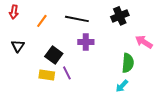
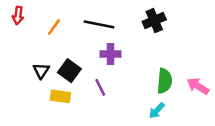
pink arrow: (144, 42) -> (198, 86), moved
black triangle: (18, 46) -> (41, 71), moved
purple line: (67, 73) -> (100, 87), moved

